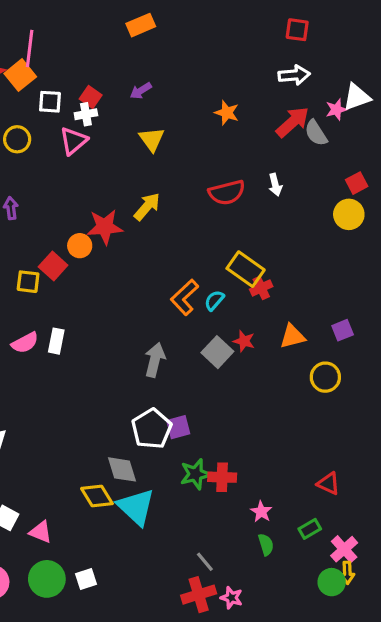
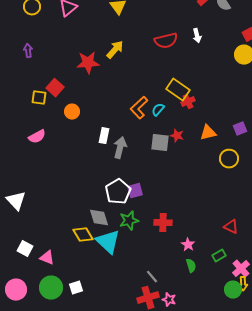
orange circle: (80, 246) -> (72, 112), moved
white rectangle: (56, 341) -> (104, 136), moved
gray square: (217, 352) -> (160, 143), turned -36
green star: (195, 474) -> (129, 221), moved

